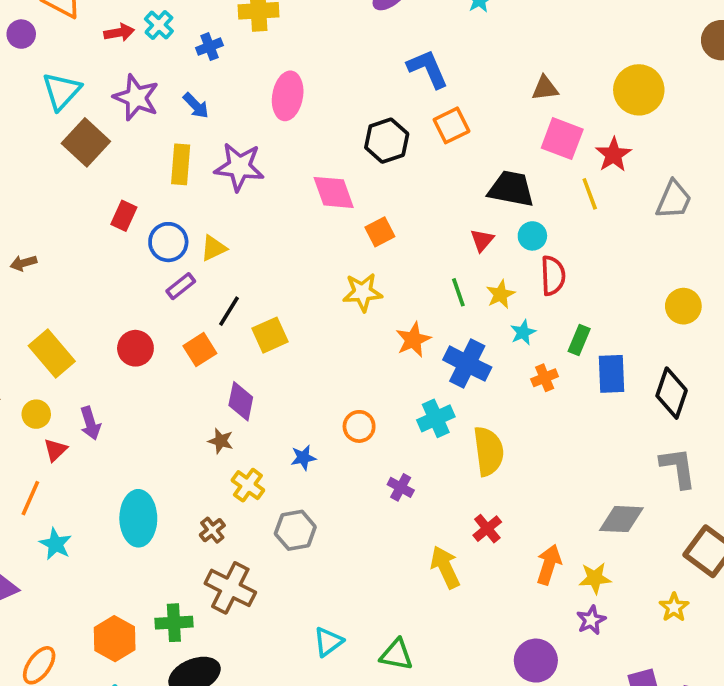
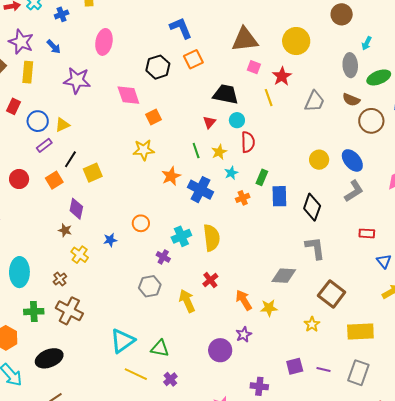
brown triangle: (545, 88) -> (245, 39), size x1.8
pink square: (562, 139) -> (254, 67), size x0.6
yellow rectangle: (181, 164) -> (28, 72), moved
cyan cross: (436, 418) -> (181, 236), moved
gray hexagon: (295, 530) -> (150, 286), moved
orange arrow: (549, 565) -> (244, 300), turned -50
purple star: (591, 620) -> (244, 334), moved
green cross: (174, 623) -> (34, 312), moved
cyan triangle: (328, 642) -> (123, 341), size x1.5
purple circle: (536, 661) -> (220, 350), moved

